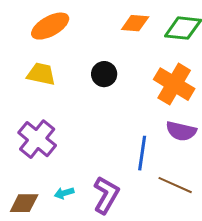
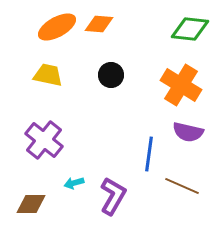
orange diamond: (135, 23) -> (99, 24), moved
cyan arrow: (64, 193) -> (74, 183), moved

